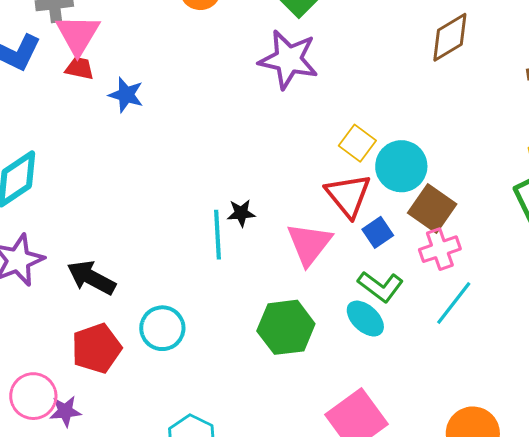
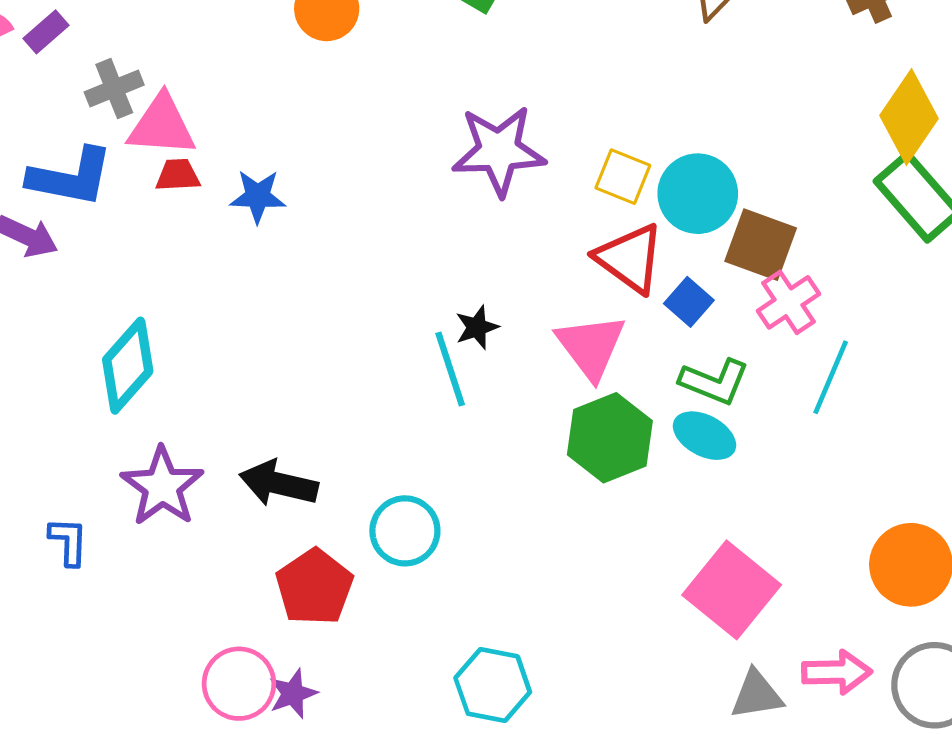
pink triangle: (78, 35) -> (162, 126), turned -42
purple star: (288, 60) -> (499, 151), moved
green hexagon: (286, 327) -> (610, 438), moved

